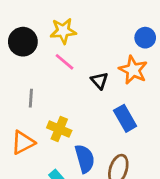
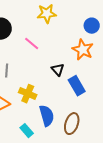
yellow star: (63, 31) -> (47, 14), moved
black triangle: (99, 81) -> (58, 70), moved

